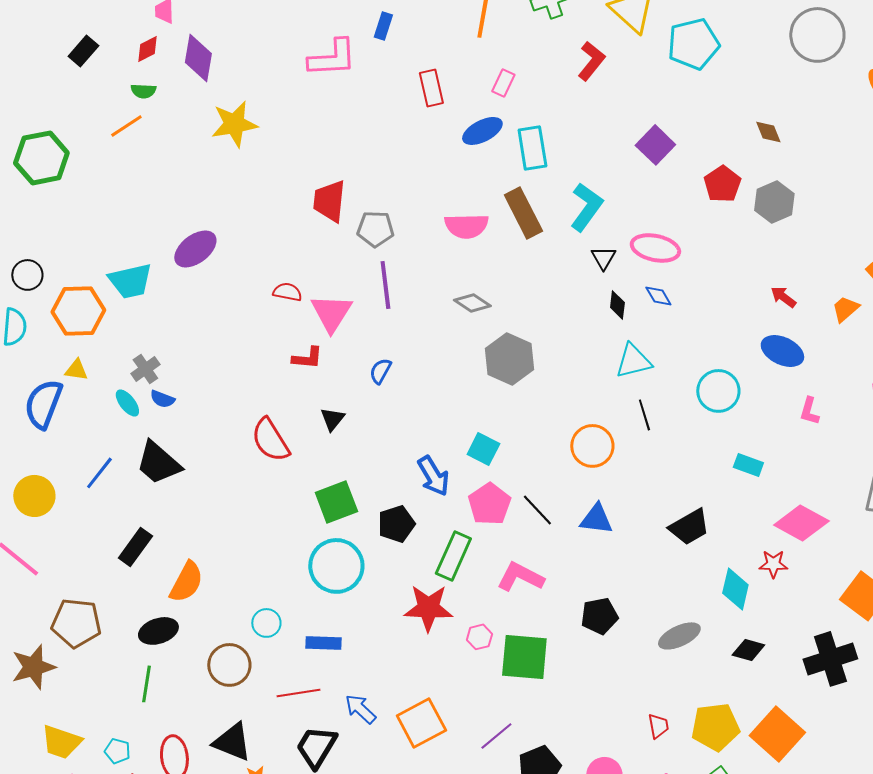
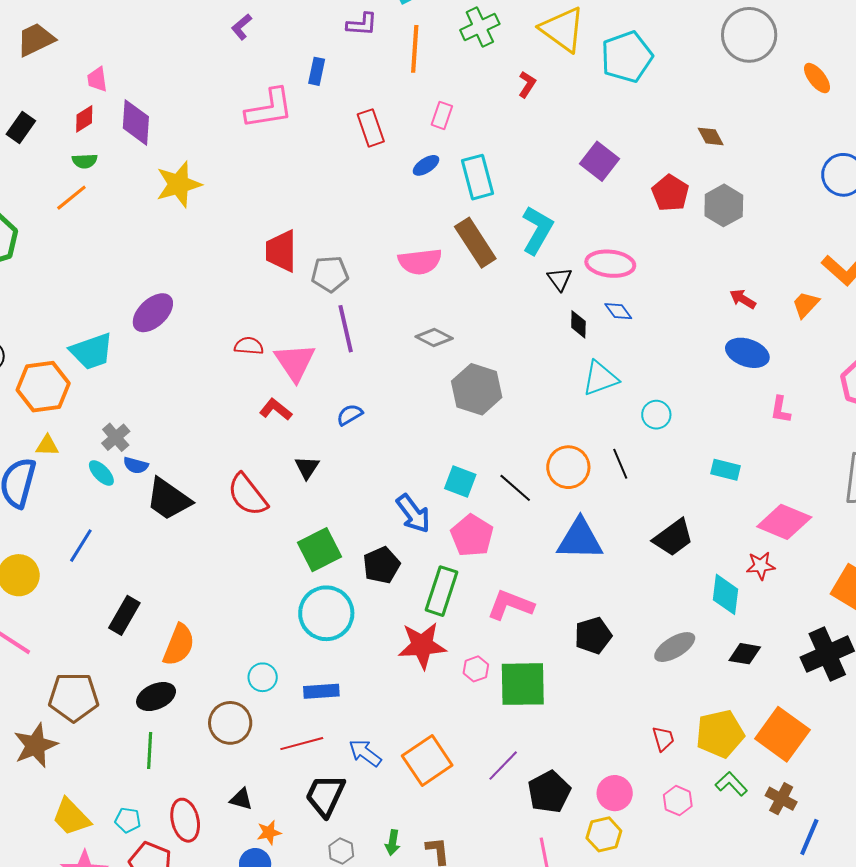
red L-shape: (591, 61) -> (527, 84), size x0.7
blue ellipse: (482, 131) -> (426, 165), size x0.7
red L-shape: (307, 358) -> (276, 409), turned -140
blue semicircle: (380, 371) -> (350, 415), turned 36
cyan circle: (718, 391) -> (656, 415), moved, size x0.7
black line: (644, 415) -> (620, 464), moved
black trapezoid: (158, 463) -> (168, 499), moved
black line: (537, 510) -> (515, 488), moved
blue triangle: (596, 519) -> (580, 539), size x1.4
yellow trapezoid: (61, 742) -> (71, 817), turned 33
black triangle: (232, 742) -> (241, 799), size x0.6

